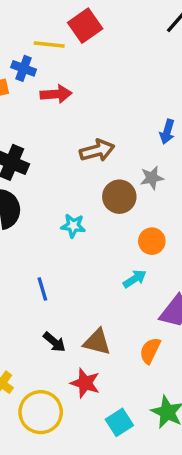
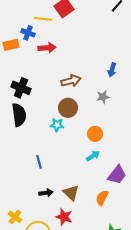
brown circle: (119, 197) -> (68, 108), moved
orange circle: (152, 241) -> (95, 134), moved
black arrow: (54, 342) -> (46, 193), turned -48
brown triangle: (97, 342) -> (71, 193), turned 30

